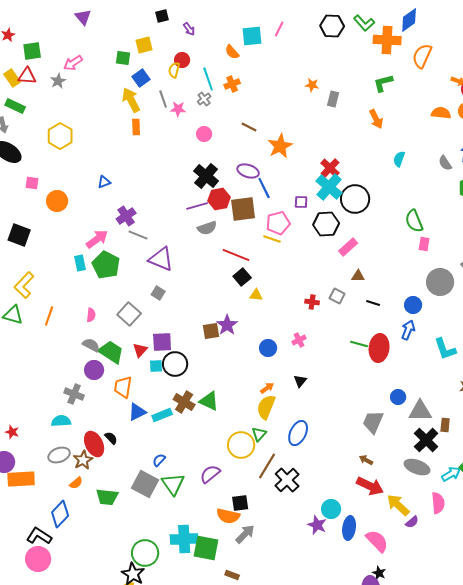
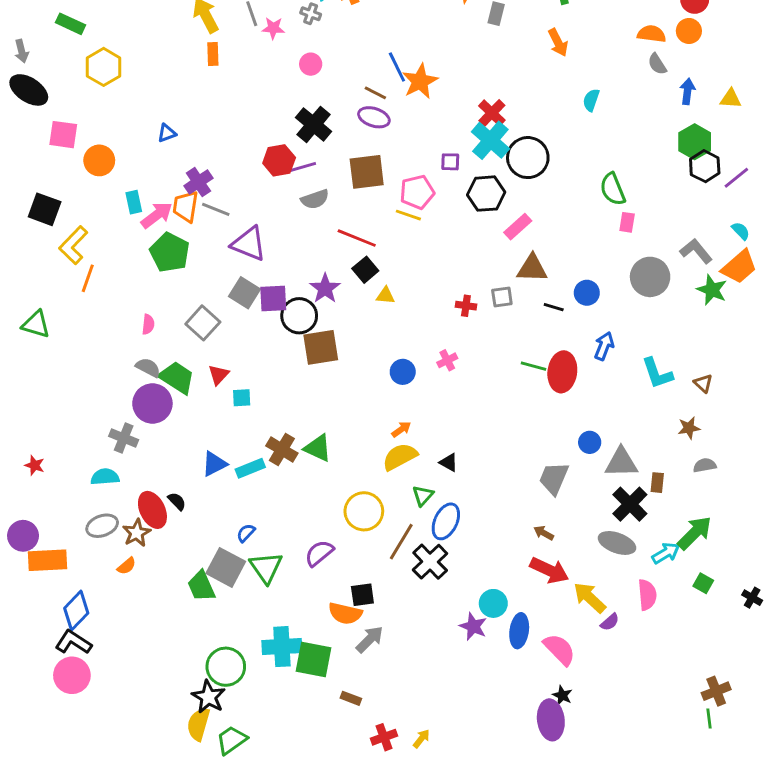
gray cross: (204, 99) -> (311, 14), turned -32
green rectangle: (15, 106) -> (70, 24), moved
brown line: (249, 127) -> (375, 93), moved
gray semicircle: (445, 163) -> (657, 64), moved
pink square: (32, 183) -> (63, 135), size x1.5
blue line: (264, 188) -> (397, 67), moved
red hexagon: (219, 199) -> (279, 160), moved
cyan rectangle: (80, 263) -> (134, 202), moved
brown triangle: (358, 276) -> (532, 268), size x1.6
yellow L-shape: (24, 285) -> (73, 245), moved
gray square: (158, 293) -> (244, 293), size x1.5
gray square: (337, 296) -> (502, 297), turned -35
blue circle: (413, 305) -> (587, 293), moved
orange line: (49, 316) -> (88, 278), moved
purple star: (227, 325) -> (325, 288), moved
brown square: (211, 331) -> (321, 347), size x1.5
purple square: (162, 342) -> (273, 298), moved
black circle: (175, 364) -> (299, 316), moved
purple circle: (94, 370) -> (152, 403), size x1.4
black triangle: (300, 381) -> (449, 462), moved, turned -40
orange trapezoid: (123, 387) -> (186, 206), moved
yellow semicircle: (266, 407) -> (400, 457), turned 40
red star: (12, 432) -> (35, 465), moved
blue ellipse: (298, 433) -> (446, 521), moved
green triangle: (259, 434) -> (423, 496), moved
green trapezoid: (107, 497) -> (201, 586), moved, turned 60
blue diamond: (60, 514) -> (76, 611), moved

